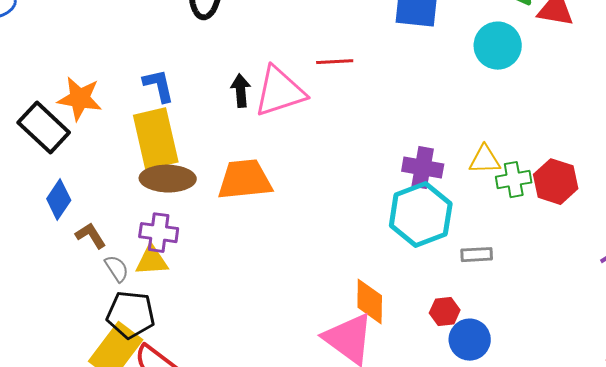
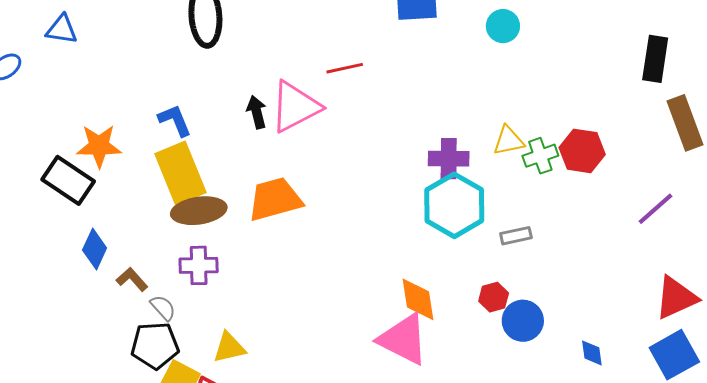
cyan circle: (498, 46) -> (503, 26), size x0.7
yellow triangle: (152, 261) -> (229, 348), moved
black pentagon: (131, 315) -> (155, 345), moved

